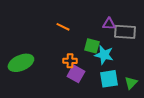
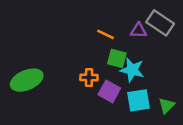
orange line: (63, 27) -> (105, 34), moved
gray rectangle: (125, 32) -> (160, 23), moved, turned 30
purple square: (76, 74) -> (109, 91), moved

